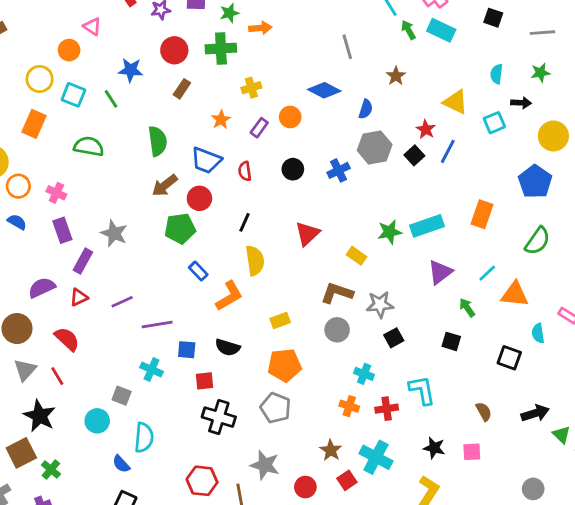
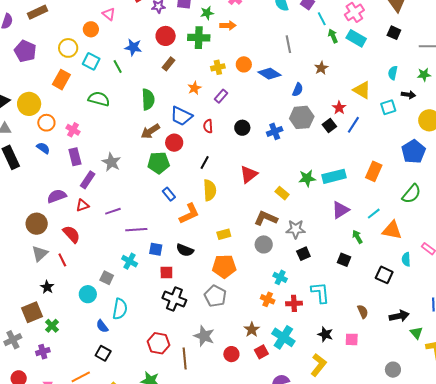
orange circle: (290, 117) -> (244, 64), moved
black star: (40, 416) -> (47, 287), size x0.6

